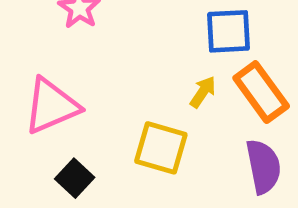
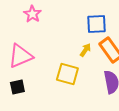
black square: (75, 178) -> (17, 87), moved, turned 35

